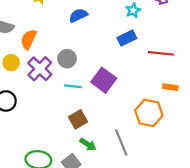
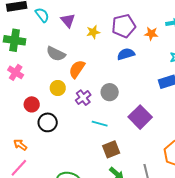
purple cross: (40, 69) -> (83, 98), size x0.7
cyan line: (73, 86) -> (100, 124), moved

